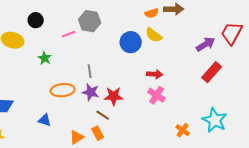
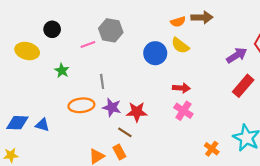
gray line: (90, 71) -> (102, 81), moved
blue triangle: (45, 120) -> (42, 125), moved

